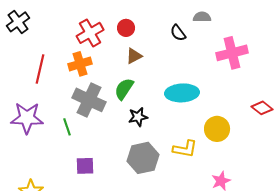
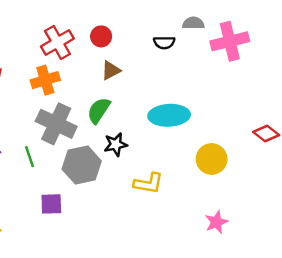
black semicircle: (178, 33) -> (164, 42), turned -54
pink cross: (232, 53) -> (230, 41), moved
yellow L-shape: (185, 149) -> (148, 183), moved
gray hexagon: (143, 158) -> (82, 165), moved

